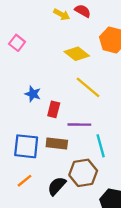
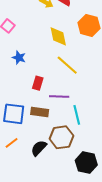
yellow diamond: (77, 54) -> (58, 36), turned 40
blue star: (33, 94) -> (19, 58), moved

